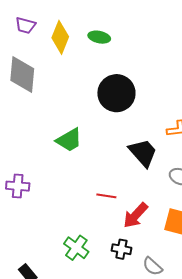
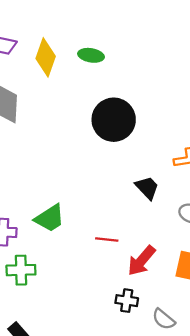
green trapezoid: (69, 140) -> (50, 218), moved
black trapezoid: (143, 153) -> (147, 188), size x0.7
green cross: (76, 248) -> (21, 270), moved, turned -35

